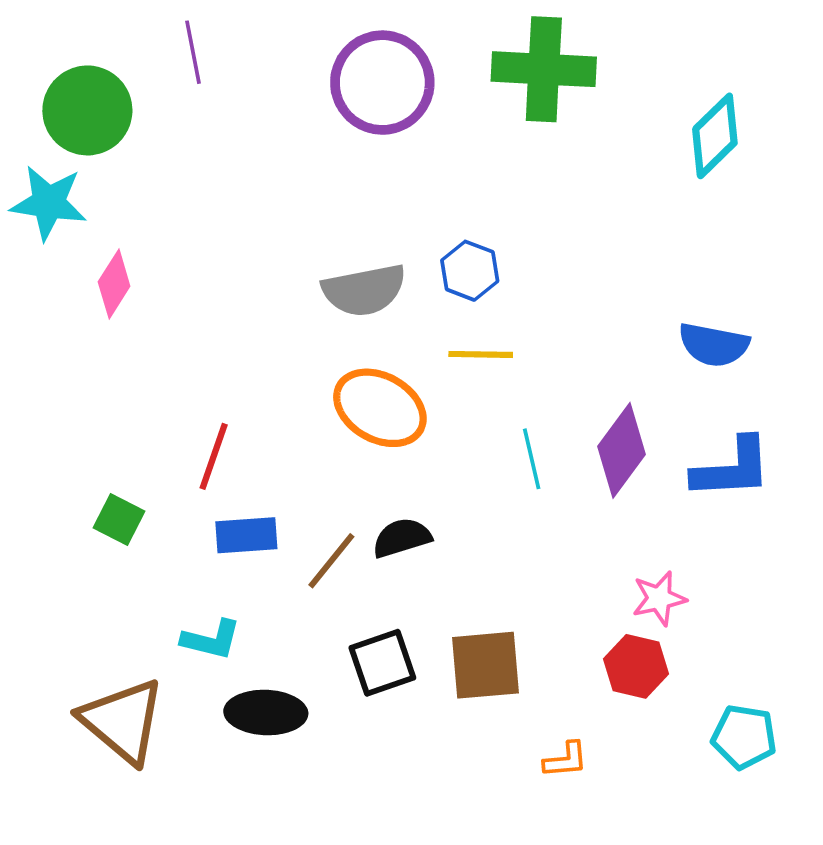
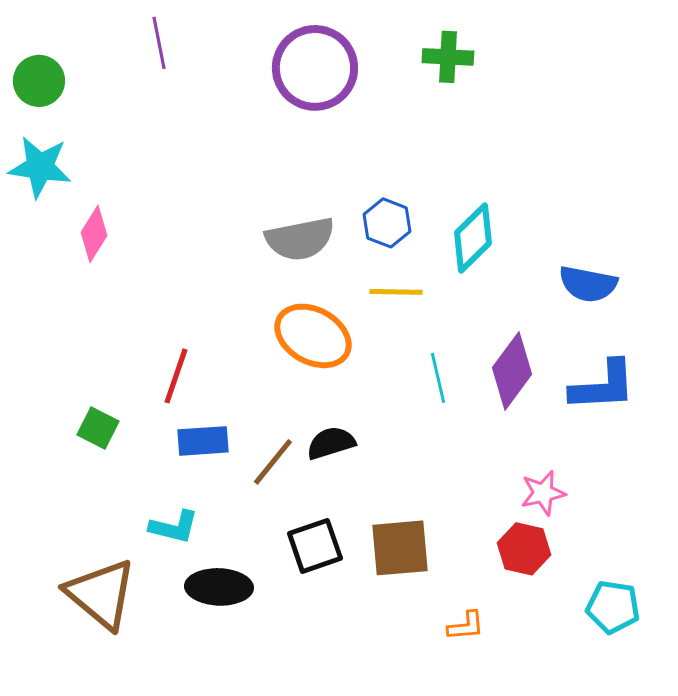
green cross: (544, 69) -> (448, 57), size x0.6
green circle: (87, 110) -> (39, 81), moved, size x0.7
cyan diamond: (715, 136) -> (473, 238), moved

